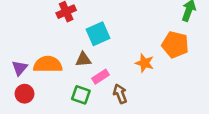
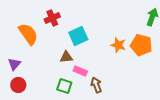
orange star: (145, 63) -> (118, 45), moved
orange semicircle: (48, 64) -> (28, 34), moved, turned 55
pink rectangle: (100, 77) -> (80, 71), turned 56

